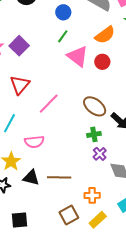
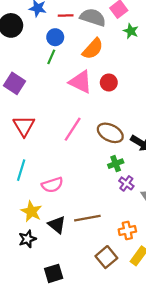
orange semicircle: (105, 35) -> (93, 49), moved
green line: (63, 36) -> (51, 57), moved
pink line: (49, 104) -> (73, 129), moved
black triangle: (31, 178) -> (57, 225), turned 36

